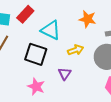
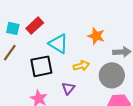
black square: (36, 54) -> (41, 66), turned -35

